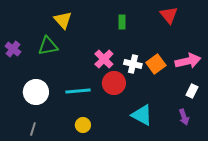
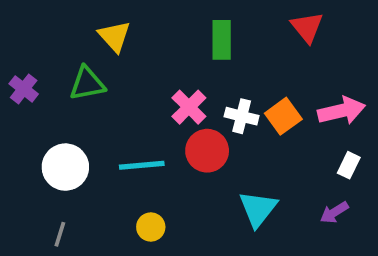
green rectangle: (122, 22) -> (222, 40), size x1.5
cyan triangle: (142, 115) -> (258, 209), turned 40
purple arrow: (184, 117) -> (334, 212), turned 77

